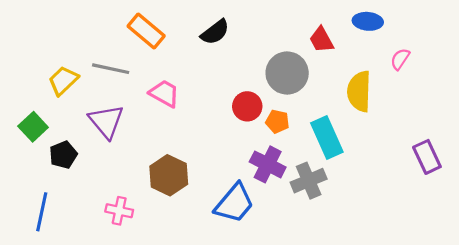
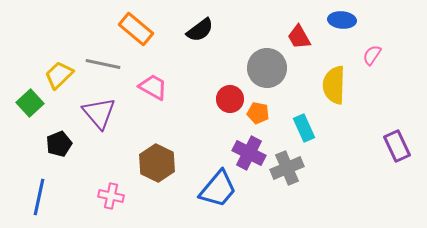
green square: (33, 127) -> (30, 103), moved
cyan rectangle: (327, 138) -> (304, 128), size x0.7

